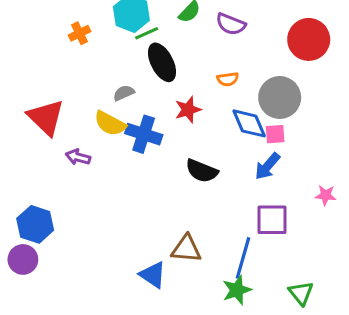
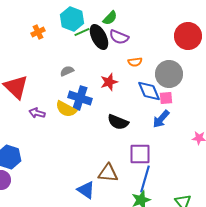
purple semicircle: (231, 24) -> (119, 37), moved
black ellipse: (162, 62) -> (99, 37), moved
yellow semicircle: (110, 123) -> (66, 109), moved
purple square: (272, 220) -> (140, 154), moved

